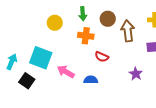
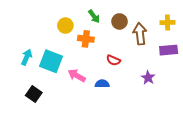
green arrow: (83, 14) -> (94, 16), turned -32
orange cross: (86, 36) -> (86, 39), moved
cyan arrow: (12, 62) -> (27, 57), moved
black square: (27, 81) -> (34, 94), moved

